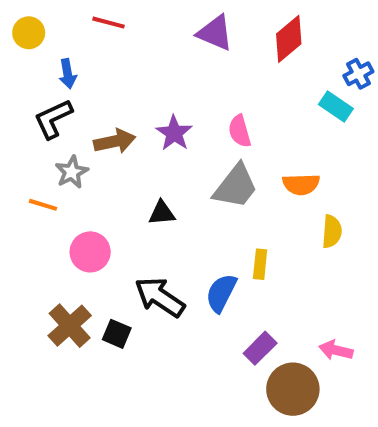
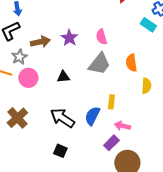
orange semicircle: (301, 184) -> (131, 63), turned 84
pink circle: (90, 252) -> (28, 78), moved
brown cross: (70, 326) -> (17, 118), moved
black square: (117, 334) -> (60, 151), moved
pink arrow: (336, 350) -> (122, 126), moved

